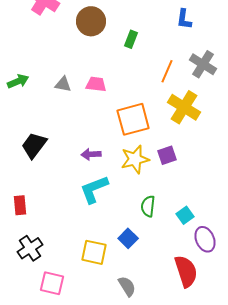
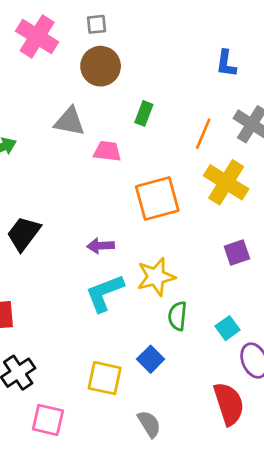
green rectangle: (131, 39) -> (144, 113), moved
gray triangle: (63, 84) -> (69, 122), moved, size x1.4
purple square: (167, 155) -> (237, 252), moved
yellow star: (135, 159) -> (156, 277), moved

